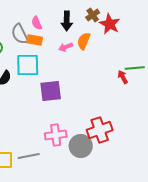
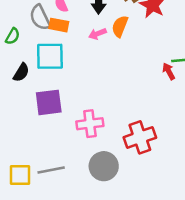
purple square: (51, 91) -> (49, 102), moved
pink cross: (56, 135) -> (90, 124), moved
gray circle: (81, 146) -> (104, 166), moved

